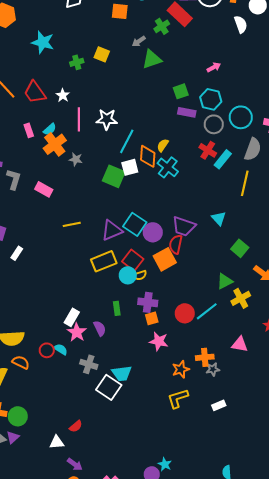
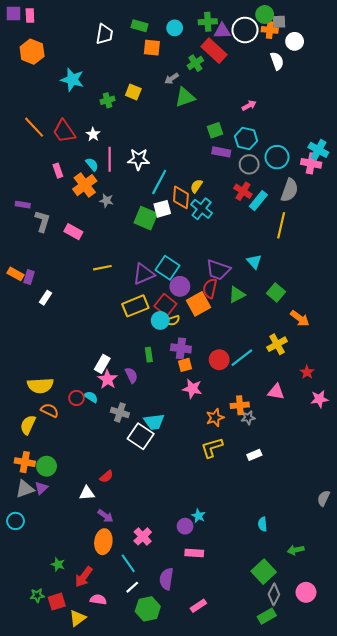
cyan semicircle: (50, 129) -> (92, 164), moved, turned -88
purple circle: (153, 232) -> (180, 286), moved
green triangle: (225, 281) -> (237, 295), moved

